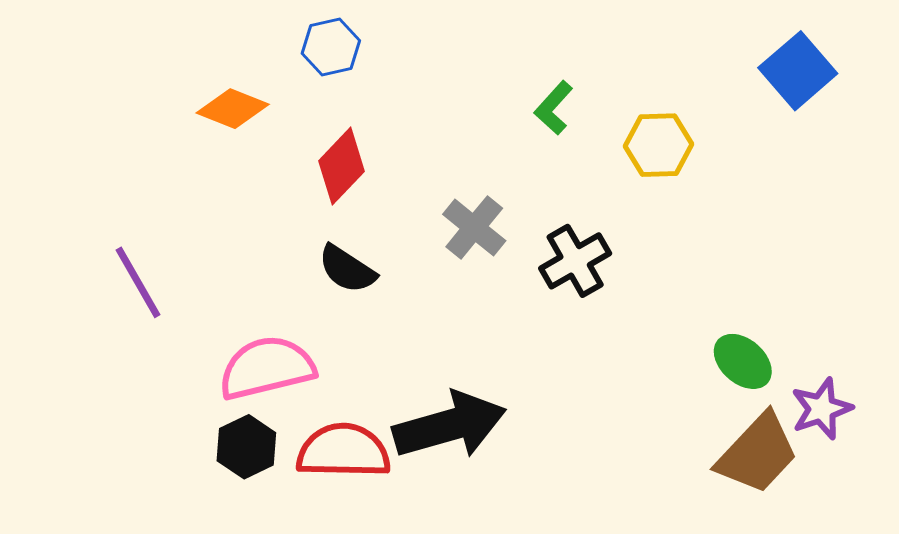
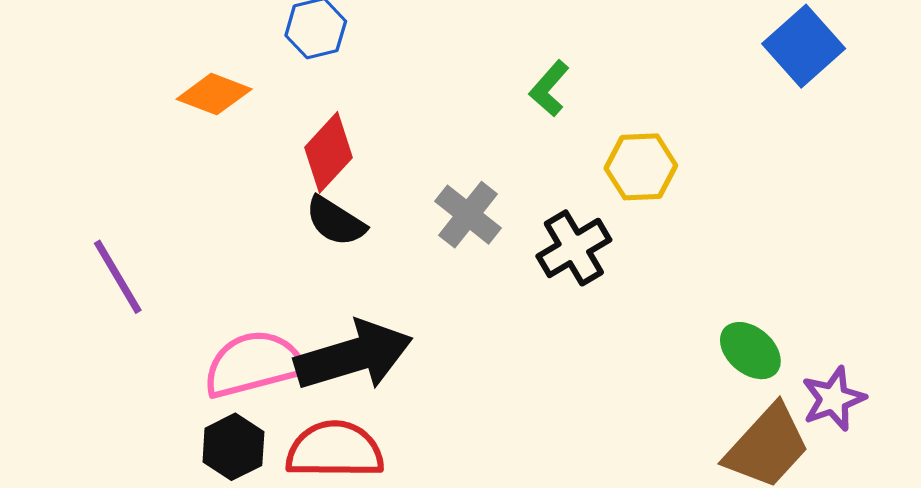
yellow hexagon: (658, 145) -> (641, 167), moved
black semicircle: (347, 269) -> (336, 221), moved
black arrow: (450, 425) -> (354, 356), moved

